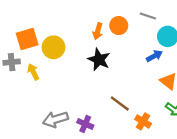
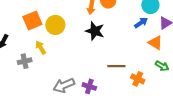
gray cross: (12, 62) -> (25, 61), moved
brown line: (120, 104) -> (116, 66), turned -30

